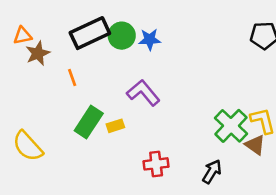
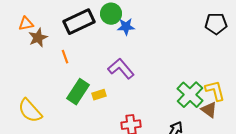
green circle: (122, 36) -> (111, 14), moved

